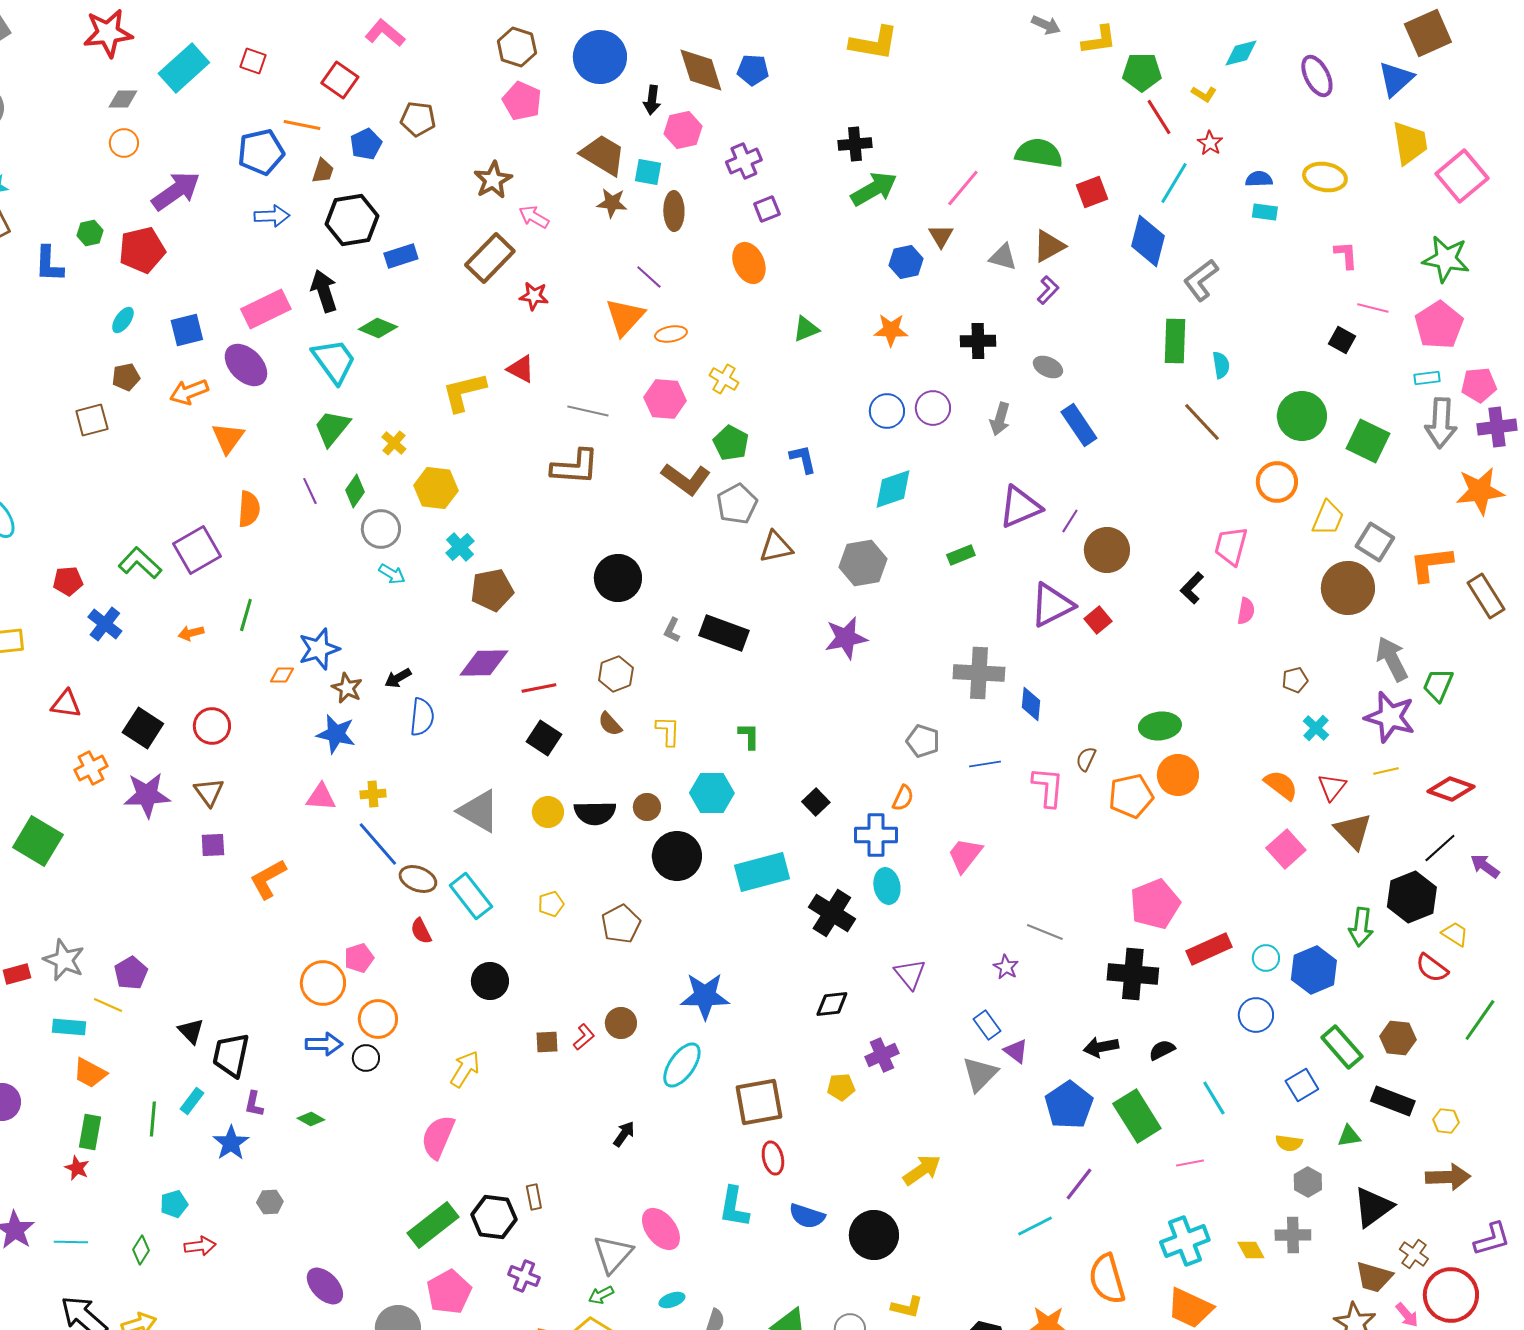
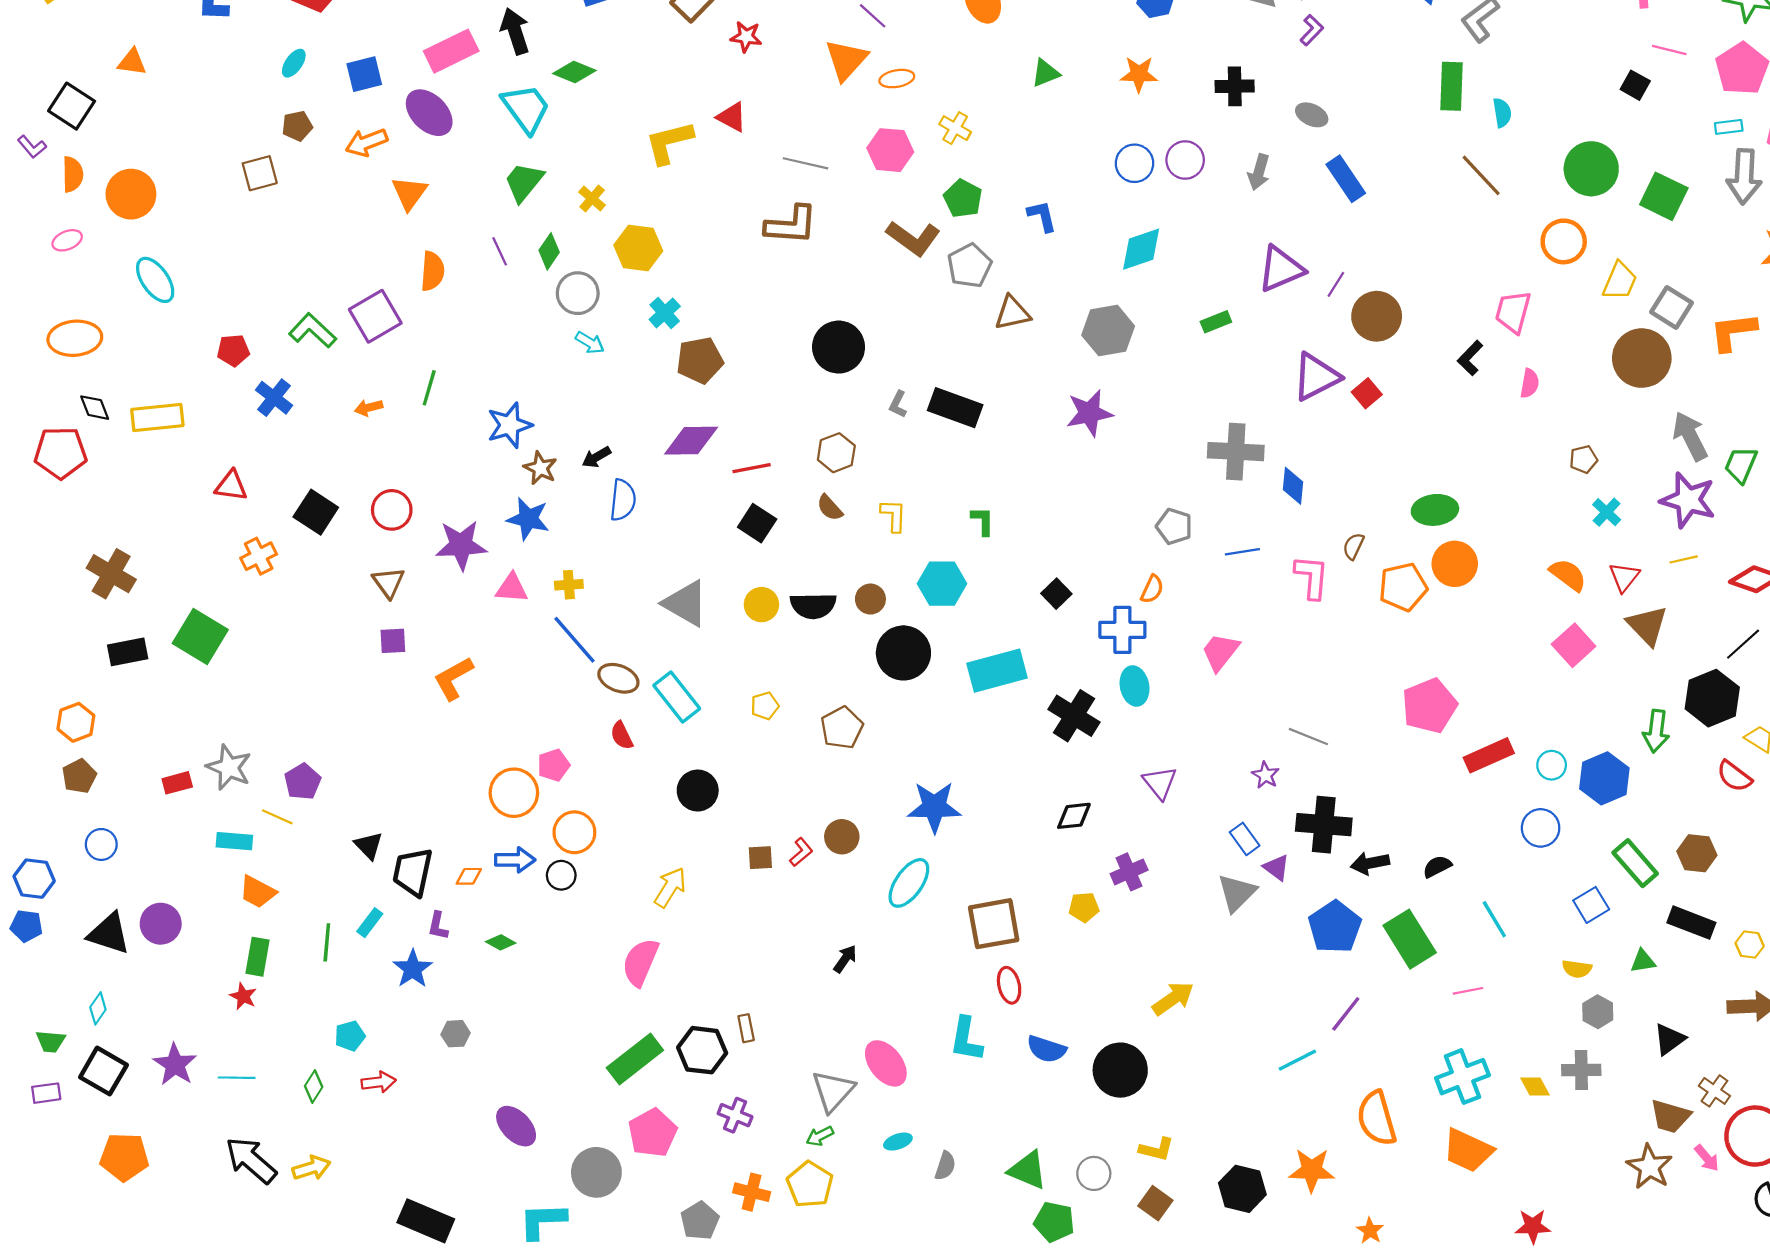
orange diamond: (282, 675) -> (469, 876), moved
purple star: (147, 795) -> (461, 545), moved
black cross: (1133, 974) -> (1324, 825), moved
black triangle: (1373, 1207) -> (1669, 1039), size x0.7

